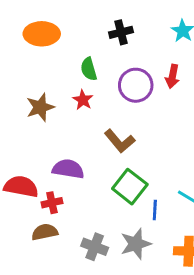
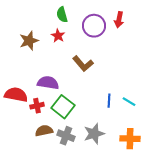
green square: (130, 187) -> (63, 107), moved
blue line: (155, 210) -> (109, 101), moved
brown semicircle: (45, 232) -> (44, 131), moved

